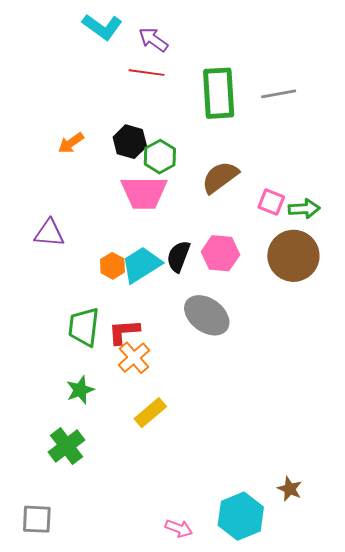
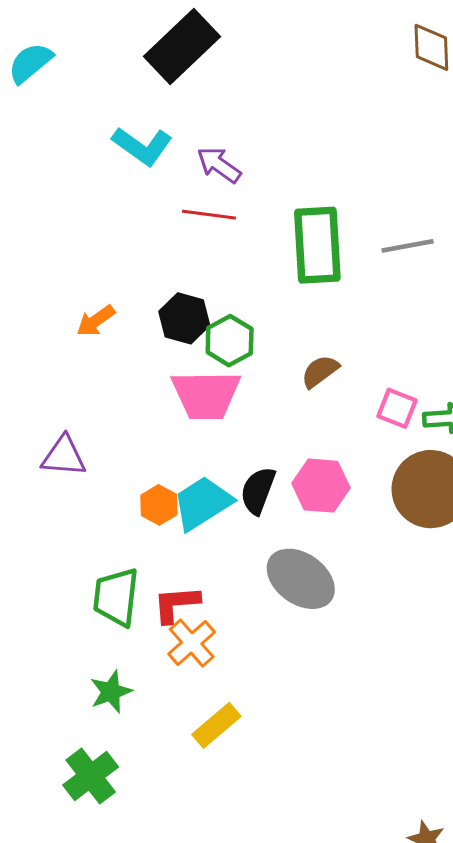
brown semicircle: (220, 177) -> (320, 371), size x0.7

